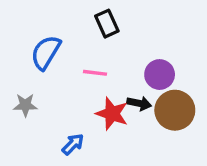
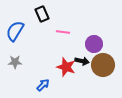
black rectangle: (107, 24) -> (42, 14), moved
blue semicircle: (46, 52) -> (15, 31), moved
pink line: (95, 73) -> (63, 32), moved

